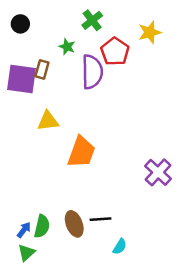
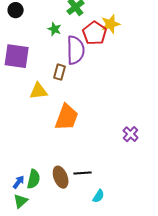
yellow star: (150, 32) -> (111, 24), moved
brown rectangle: (42, 69) -> (60, 72), moved
purple cross: (158, 172) -> (131, 134), size x0.7

